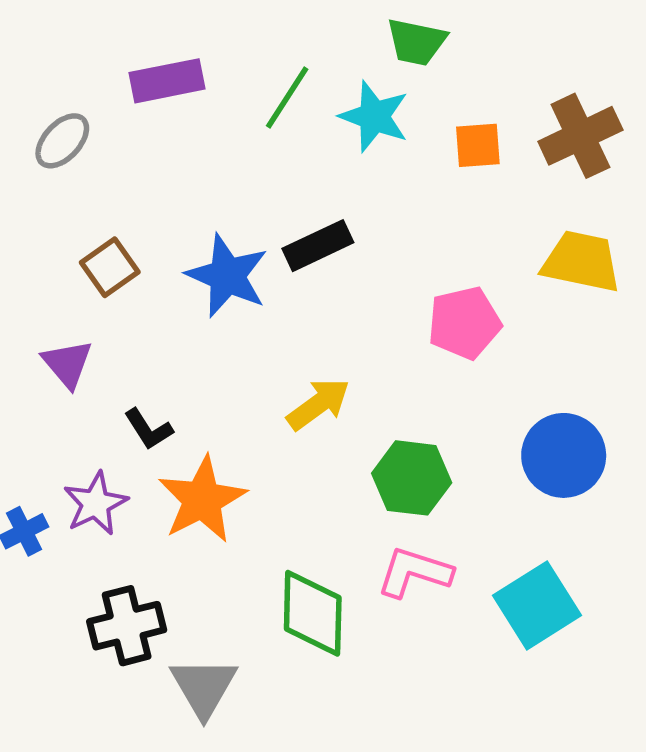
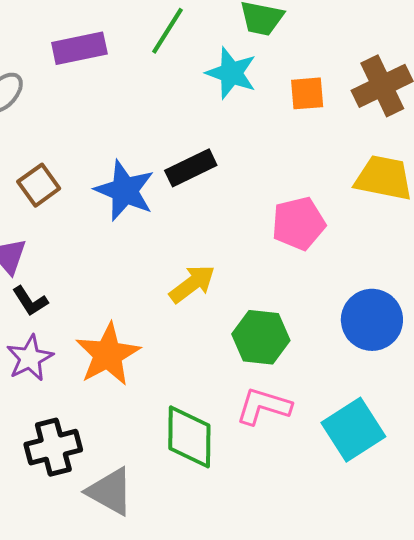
green line: (287, 98) -> (167, 31), moved
black L-shape: (148, 429) -> (30, 301), moved
gray triangle: (204, 687) -> (110, 491), turned -30

